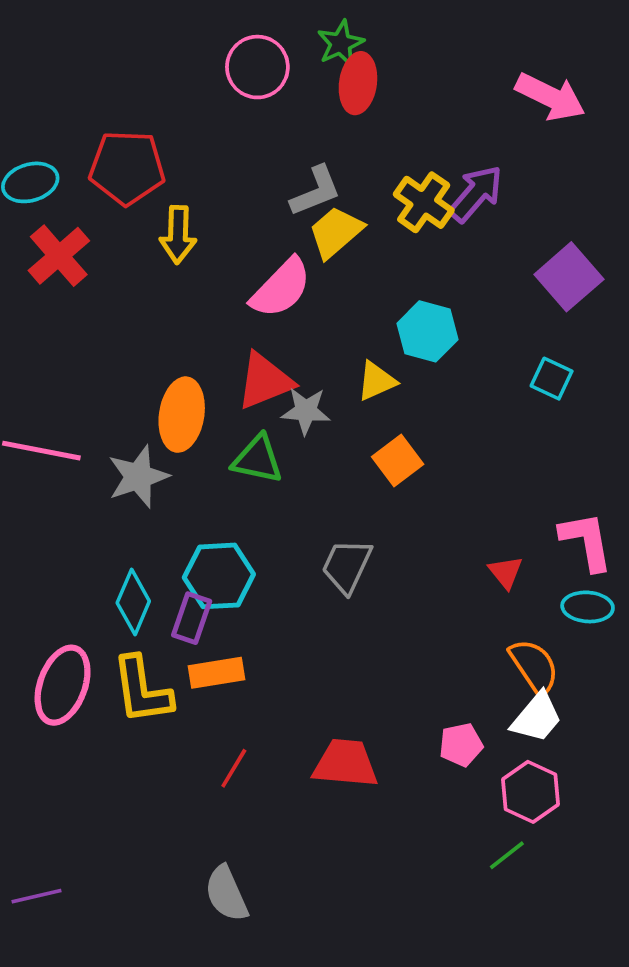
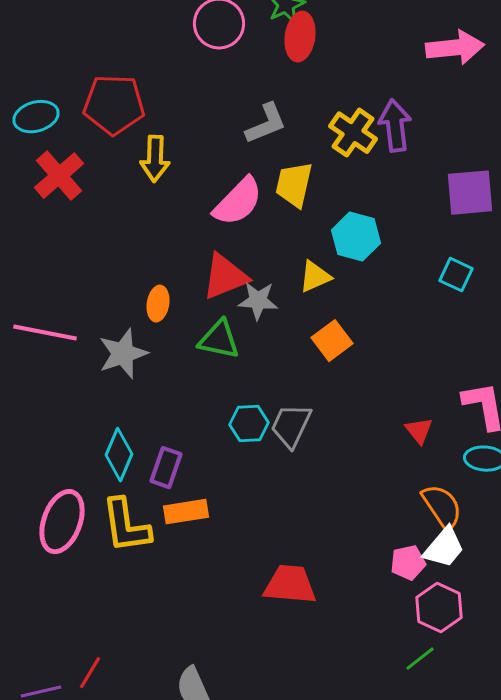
pink arrow: (550, 97) -> (455, 48), turned -32
purple arrow: (476, 194) -> (395, 126), turned -48
yellow trapezoid: (336, 232) -> (294, 185), moved, turned -36
purple square: (569, 277) -> (470, 193), turned 36
orange ellipse: (182, 415) -> (158, 304), size x0.6
cyan hexagon: (219, 576) -> (249, 424), moved, size x0.7
pink pentagon: (461, 745) -> (408, 563), moved
red line: (234, 768) -> (90, 673), moved

